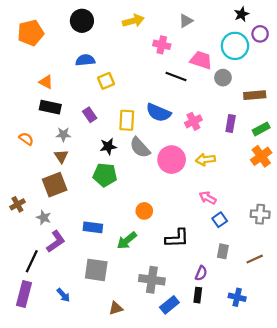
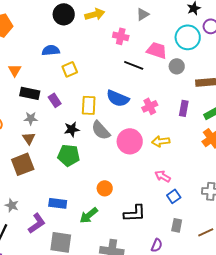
black circle: (82, 21) -> (64, 14), moved
orange triangle: (46, 82) -> (15, 70), turned 32
black rectangle: (50, 107) -> (30, 93), moved
gray star: (44, 217) -> (12, 205), moved
purple L-shape: (56, 242) -> (37, 223), moved

